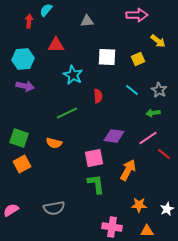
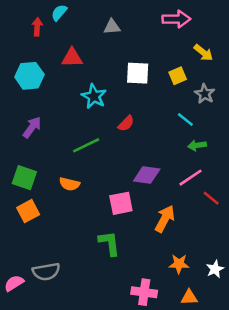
purple arrow: (25, 86) -> (32, 127), moved, turned -66
cyan line: (132, 90) -> (185, 120), moved
gray star: (159, 90) -> (205, 94), moved
red semicircle: (98, 96) -> (126, 123), turned 48
green L-shape: (96, 184) -> (109, 243), moved
gray semicircle: (54, 208) -> (46, 272), moved
pink semicircle: (11, 210) -> (14, 283), moved

